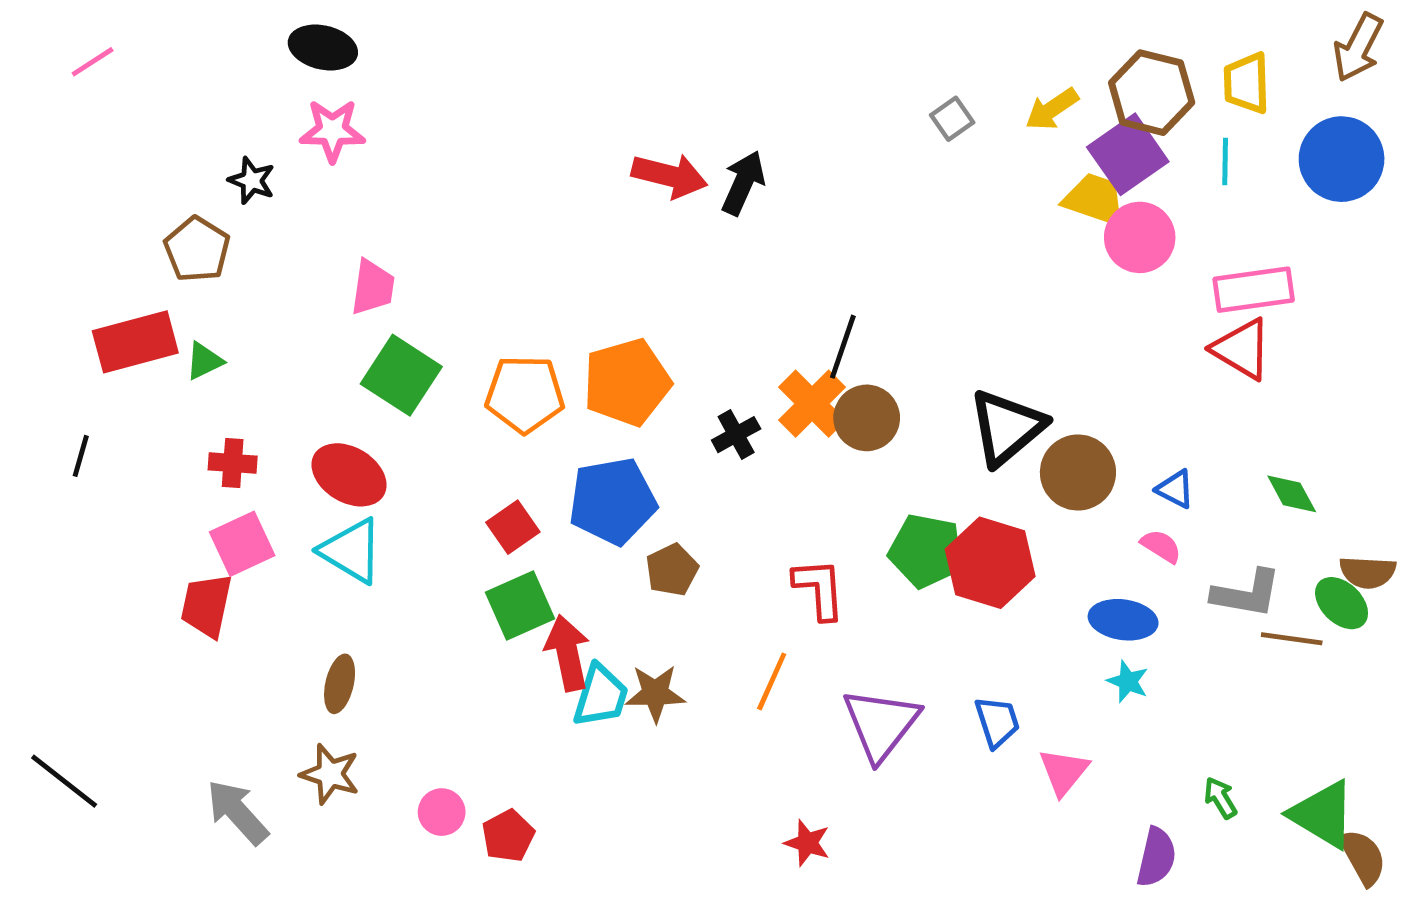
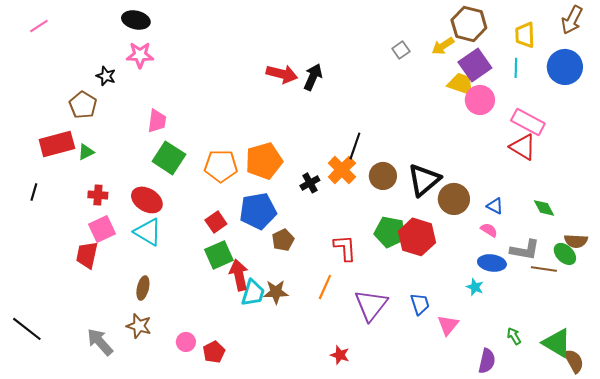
brown hexagon: (1152, 93) -> (469, 24), moved
pink rectangle: (1254, 290) -> (528, 122), turned 36
brown circle: (867, 418) -> (383, 176), moved
blue ellipse: (1123, 620) -> (492, 263), moved

